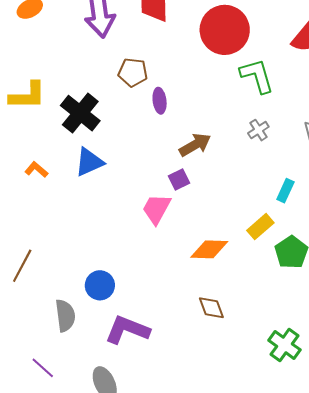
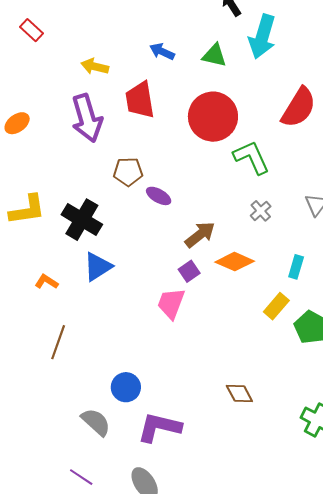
purple ellipse: (160, 101) -> (159, 196), turned -45
orange diamond: (209, 249) -> (235, 262), moved, turned 30
brown line: (22, 266) -> (58, 342), moved
gray semicircle: (65, 316) -> (96, 422), turned -32

